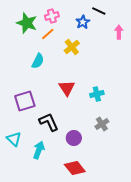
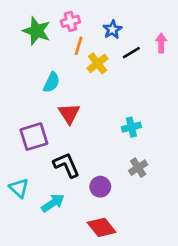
black line: (99, 11) -> (131, 53), moved, turned -56
orange line: (48, 34) -> (79, 46), moved, turned -32
red triangle: (67, 88) -> (69, 114), moved
cyan arrow: (39, 150) -> (53, 203), turned 36

